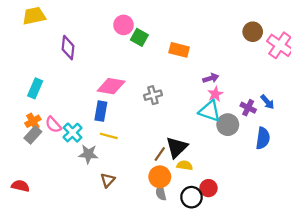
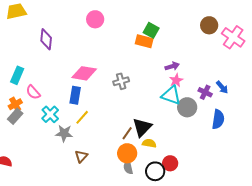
green square: (139, 37) -> (151, 30), moved
pink semicircle: (53, 125) -> (33, 92), moved
yellow line: (109, 136) -> (82, 117), turned -63

